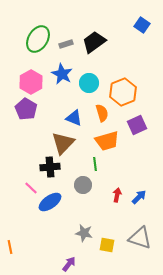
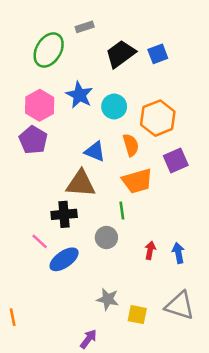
blue square: (142, 25) -> (158, 54), moved, turned 35
gray rectangle: (66, 44) -> (85, 27), moved
brown triangle: (63, 143) -> (81, 184), turned 50
blue arrow: (139, 197) -> (178, 253), turned -56

